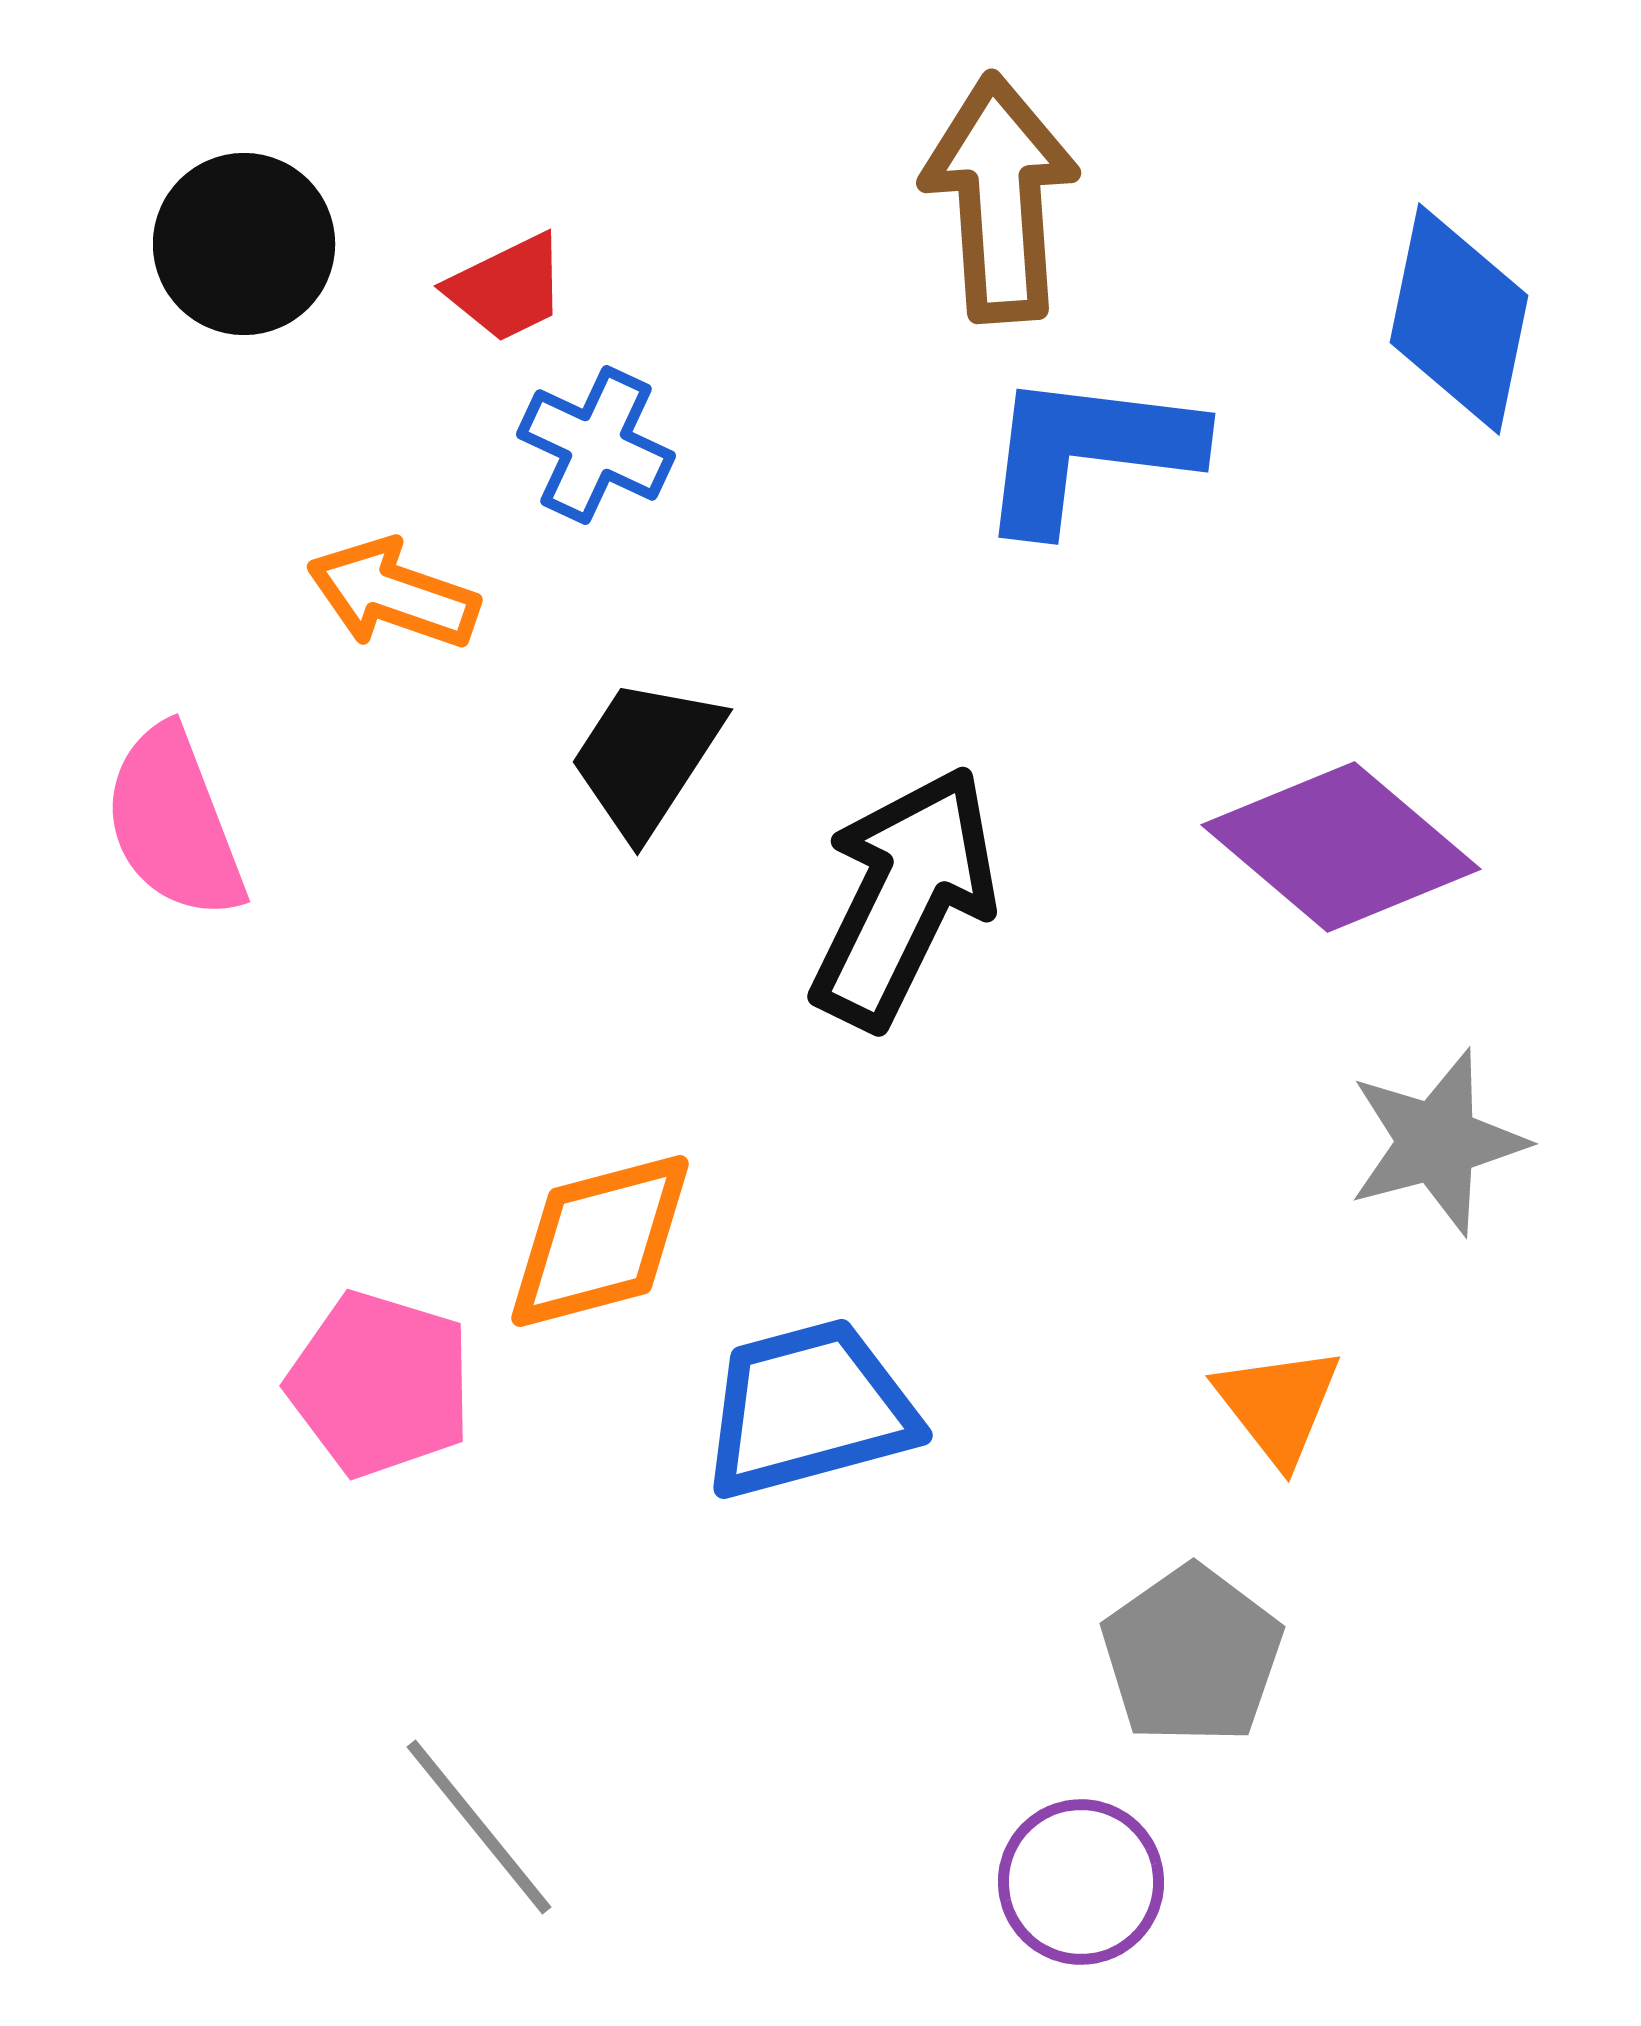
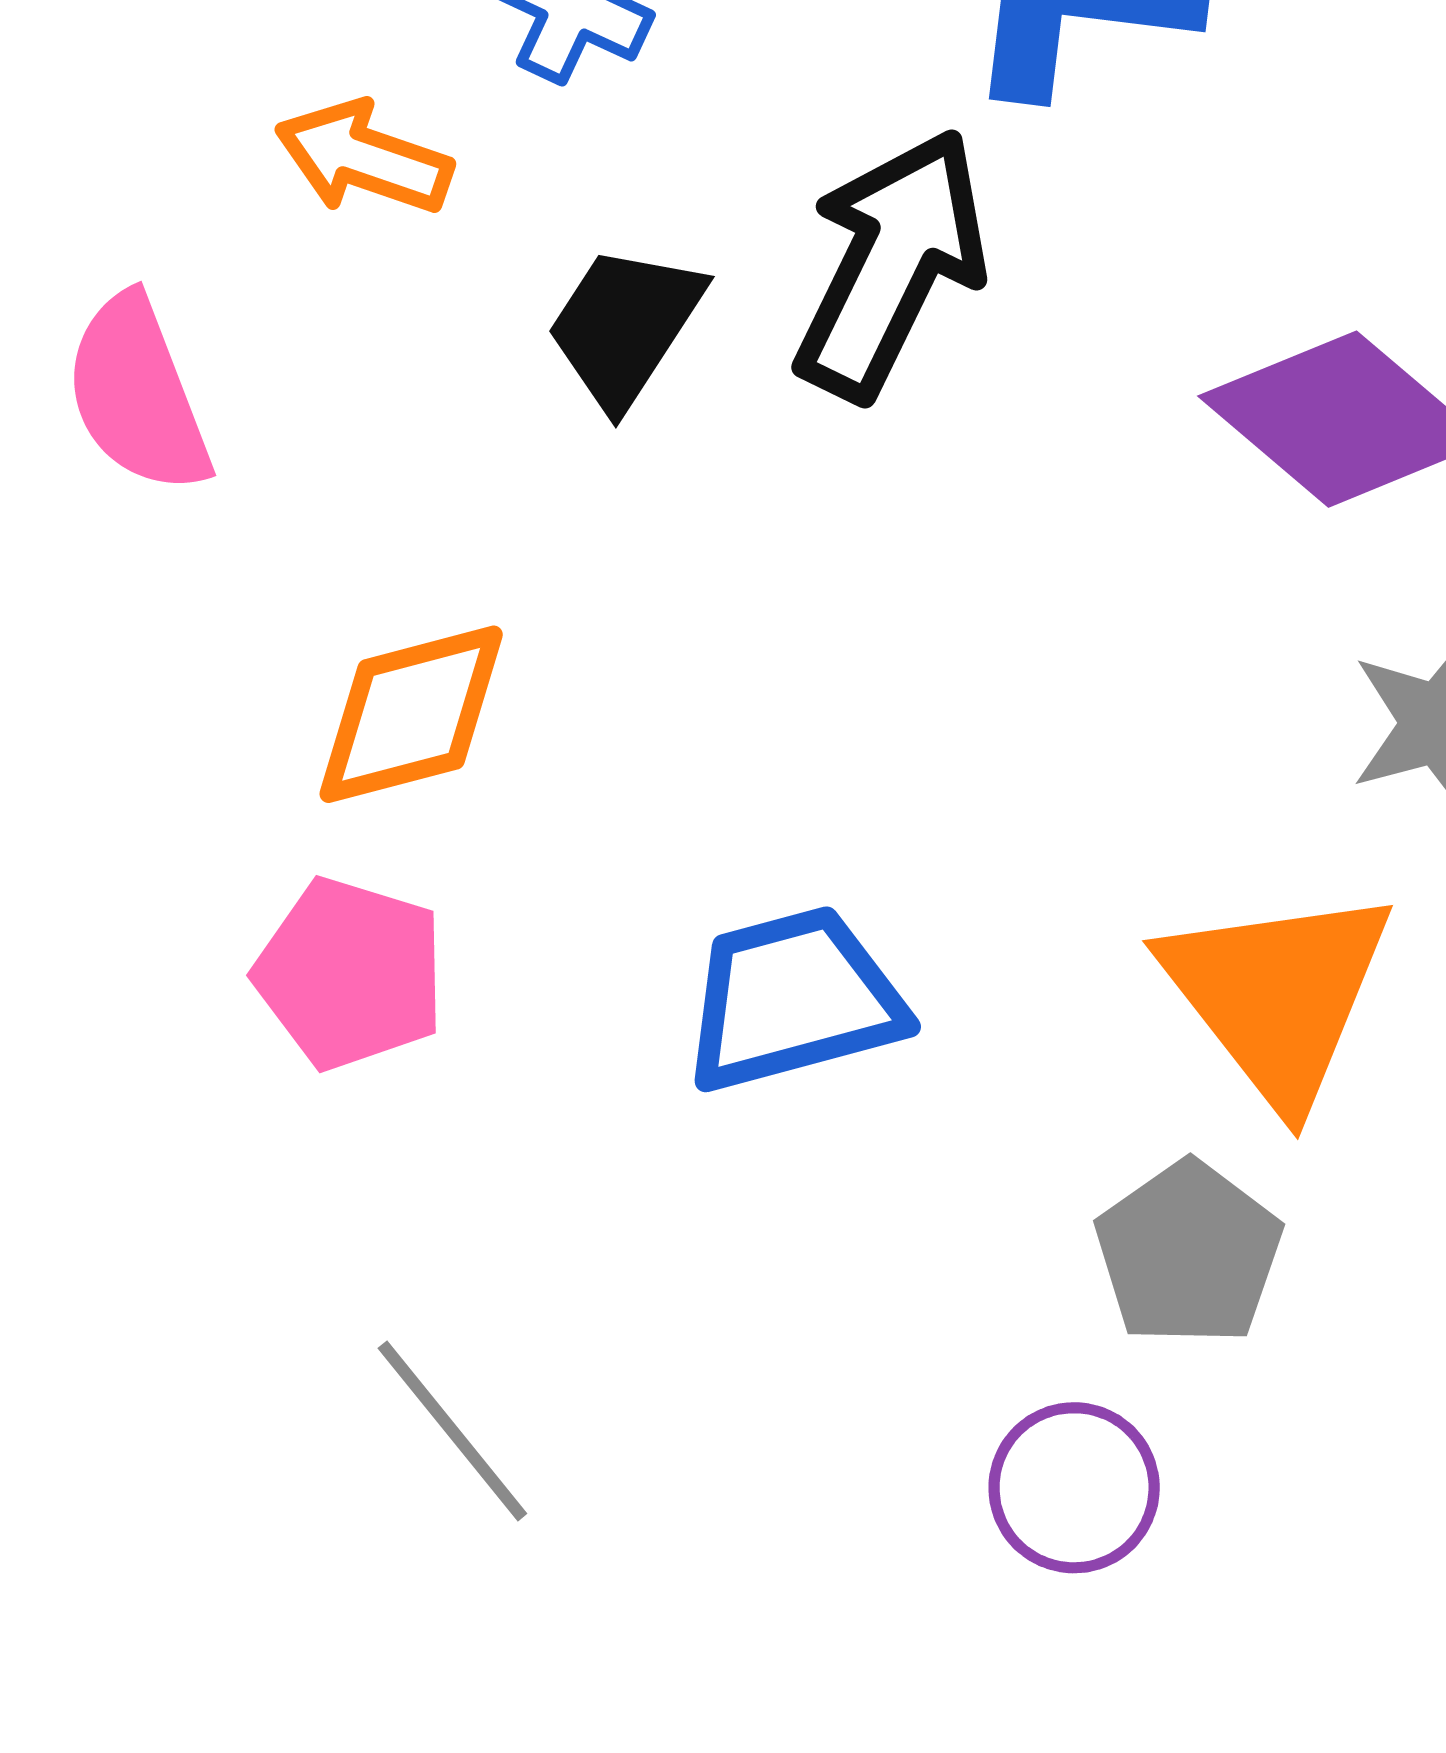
black arrow: (904, 897) -> (891, 264), moved
orange diamond: (600, 1241) -> (411, 714), moved
orange triangle: (1278, 1405) -> (1277, 995), size x1.8

